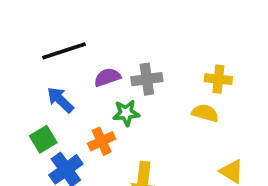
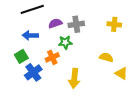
blue arrow: (60, 100) -> (30, 35), turned -42
yellow semicircle: (205, 113) -> (106, 57), moved

